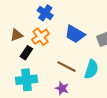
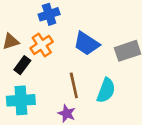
blue cross: (45, 13) -> (49, 14), turned 35
brown line: (67, 67) -> (74, 85), turned 48

